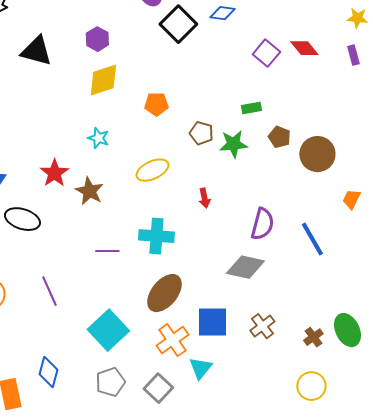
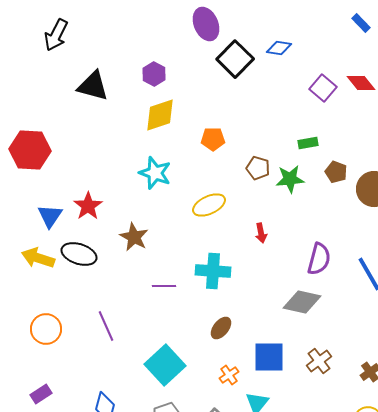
cyan star: (98, 138) -> (155, 173), size x1.5
red star: (54, 173) -> (88, 206), moved
brown star: (89, 191) -> (134, 237), moved
brown ellipse: (164, 293) -> (221, 328), size x0.6
orange cross: (172, 340) -> (229, 375), size x0.6

